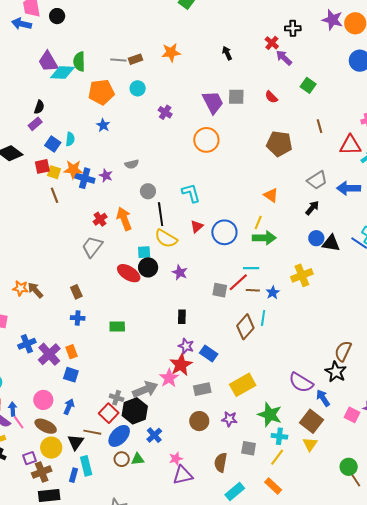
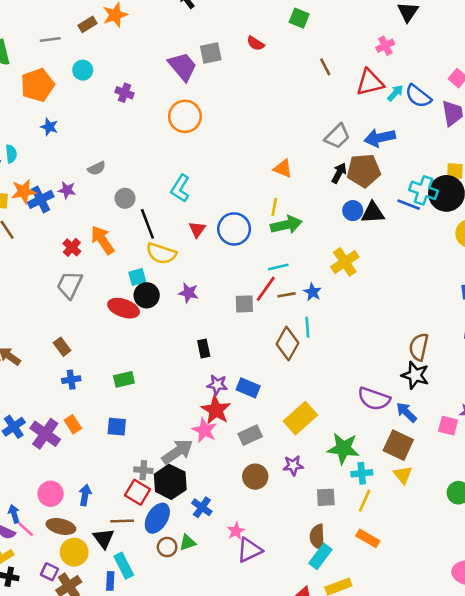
brown rectangle: (135, 59) -> (88, 24), moved
brown pentagon: (279, 144) -> (364, 171), moved
blue cross: (85, 178) -> (41, 199), turned -30
cyan L-shape: (191, 193) -> (180, 188), turned -120
blue square: (71, 375) -> (117, 427), moved
purple square: (29, 458) -> (49, 572), turned -32
brown semicircle: (221, 463) -> (317, 537), moved

